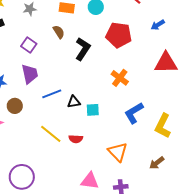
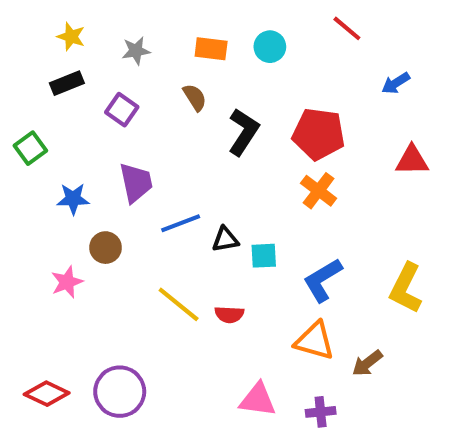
red pentagon: (119, 35) -> (319, 134), moved
purple square: (29, 45) -> (122, 110), moved
red triangle: (166, 63) -> (412, 160), size x0.7
blue L-shape: (134, 113) -> (323, 280), moved
orange triangle: (118, 152) -> (315, 341), turned -30
brown arrow: (157, 163) -> (367, 363), moved

